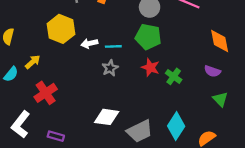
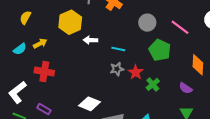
green pentagon: (148, 37) -> (160, 50), moved
cyan line: (113, 46) -> (118, 49), moved
gray star: (110, 68) -> (117, 69), moved
red cross: (46, 93) -> (44, 72), turned 30

